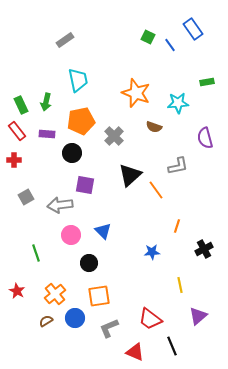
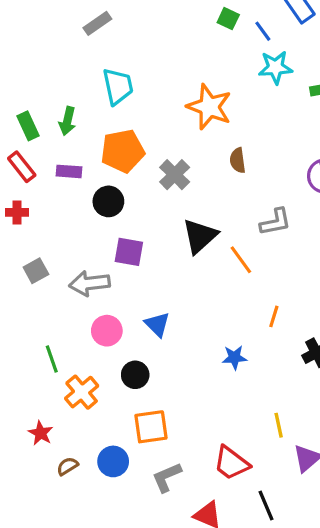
cyan star: (178, 103) -> (275, 67), moved
brown semicircle: (154, 127) -> (238, 160), turned 63
yellow line: (180, 285) -> (279, 425), moved
red star: (17, 291) -> (41, 433), moved
orange cross: (55, 294) -> (82, 392), moved

